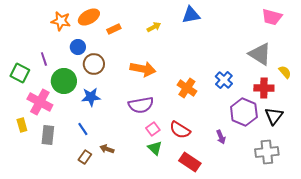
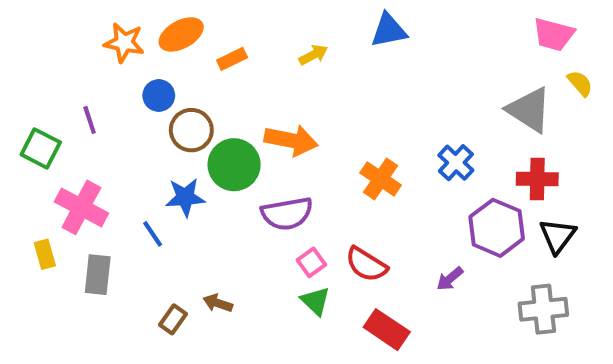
yellow semicircle: (285, 72) -> (580, 83), moved
green circle: (64, 81) -> (234, 165), moved
blue line: (83, 129) -> (153, 234), moved
purple arrow: (221, 137) -> (450, 279), turned 72

